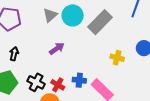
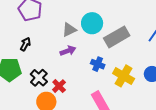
gray triangle: (50, 15) -> (69, 30), moved
yellow cross: (117, 58) -> (124, 76), size x1.5
blue cross: (79, 80) -> (98, 64), moved

